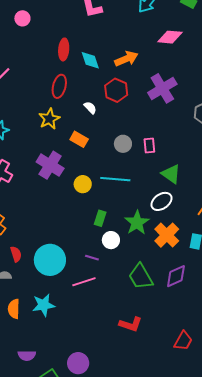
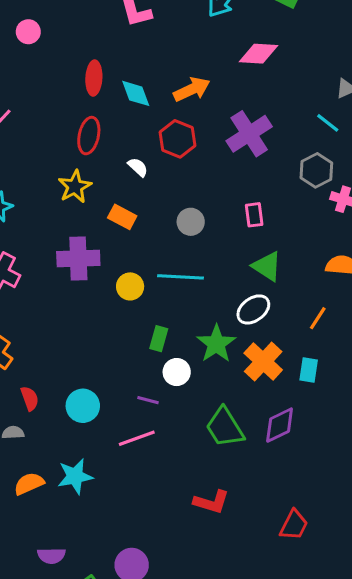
pink rectangle: (149, 145) -> (254, 215), moved
purple cross: (50, 165) -> (78, 258), turned -32
cyan circle: (50, 260) -> (83, 406), size x0.7
orange semicircle: (14, 309) -> (29, 484), turned 66

